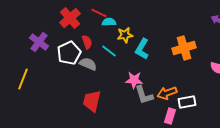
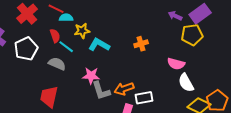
red semicircle: (87, 42) -> (55, 36), moved
orange cross: (184, 48) -> (141, 44), size x0.6
cyan L-shape: (142, 49) -> (99, 45), turned 90
gray semicircle: (88, 64) -> (57, 64), moved

